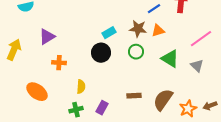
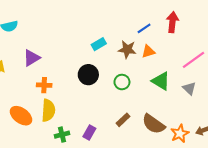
cyan rectangle: (109, 33) -> (99, 44), moved
green circle: (136, 52) -> (122, 82), moved
yellow semicircle: (81, 87) -> (48, 110), moved, size x1.5
brown rectangle: (134, 96) -> (123, 120), turned -40
brown semicircle: (163, 100) -> (154, 124), turned -90

